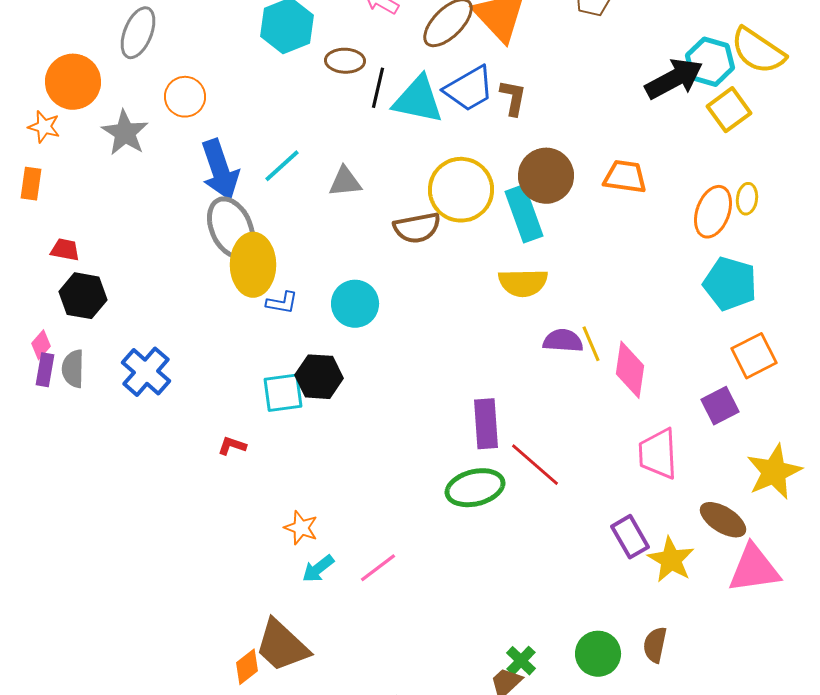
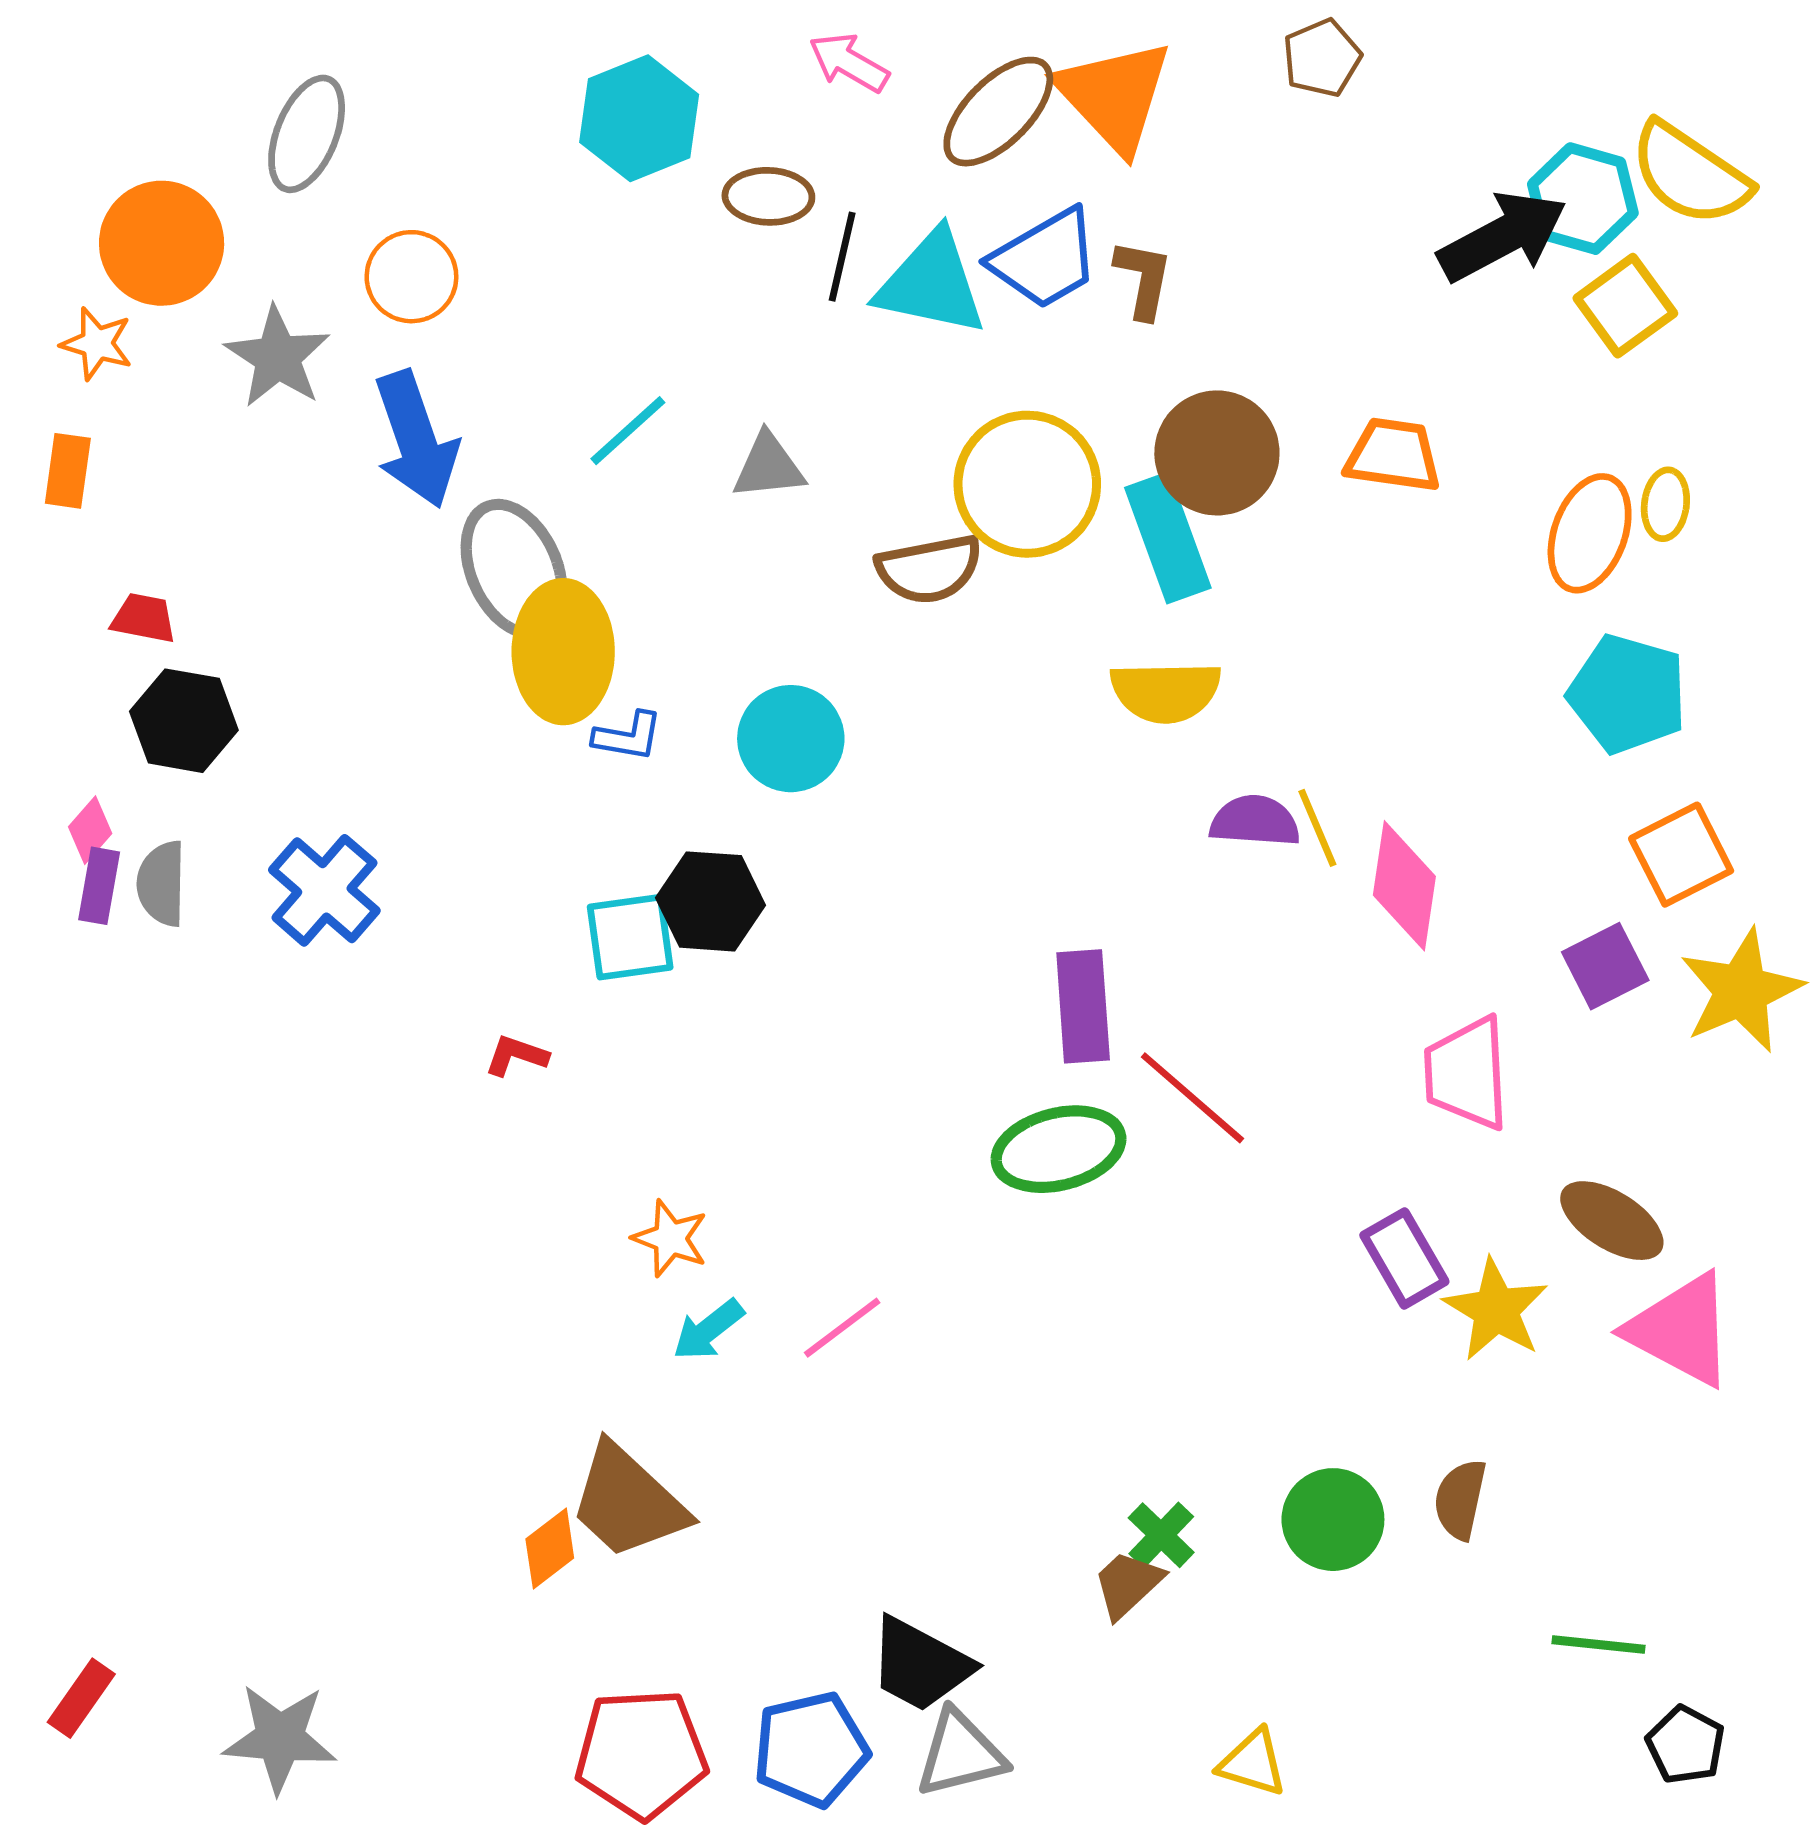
blue arrow: (220, 170) -> (416, 440), moved
yellow star: (774, 472) -> (1741, 991), moved
pink triangle: (754, 569) -> (1681, 1330), turned 36

